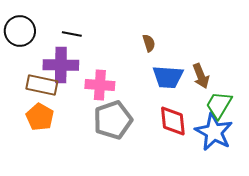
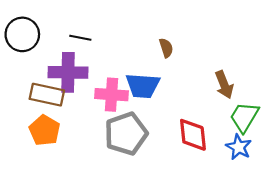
blue trapezoid: (168, 77) -> (143, 86), moved
blue star: (214, 132) -> (239, 147), size x0.6

